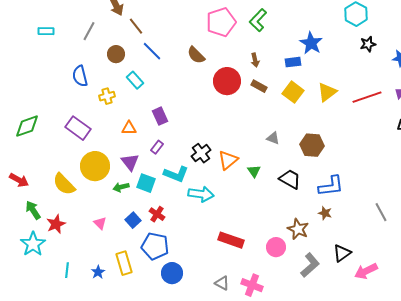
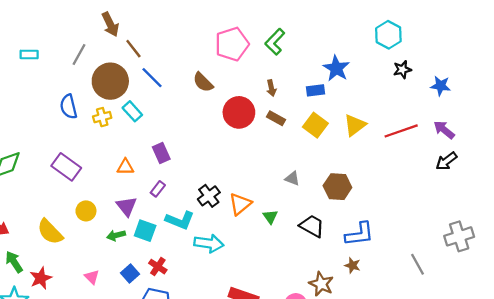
brown circle: (116, 54) -> (110, 81), size x1.8
yellow cross: (107, 96) -> (102, 117), moved
yellow circle: (95, 166) -> (86, 211), size x0.6

